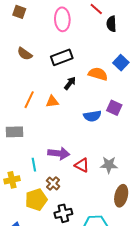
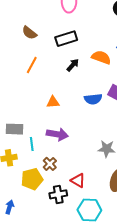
orange line: (29, 100) -> (32, 65), moved
orange triangle: (52, 101) -> (53, 102), moved
gray rectangle: (15, 132) -> (14, 129), moved
red triangle: (82, 165) -> (78, 180), moved

